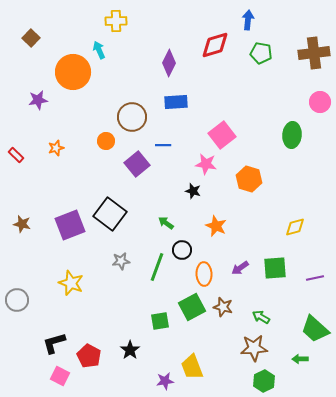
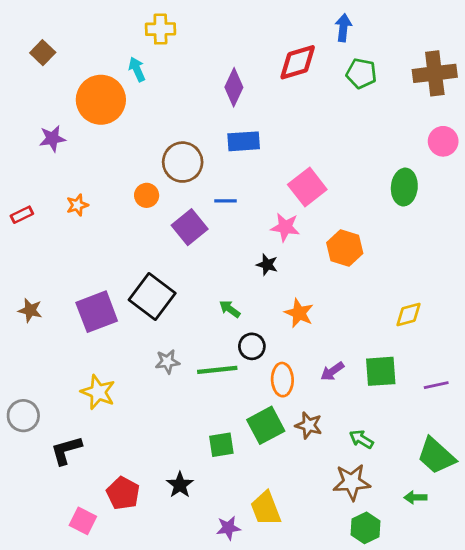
red rectangle: (16, 155) -> (22, 215), turned -70
green line: (157, 267) -> (217, 370), turned 64
black L-shape: (54, 343) -> (66, 450), moved

